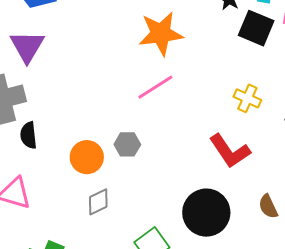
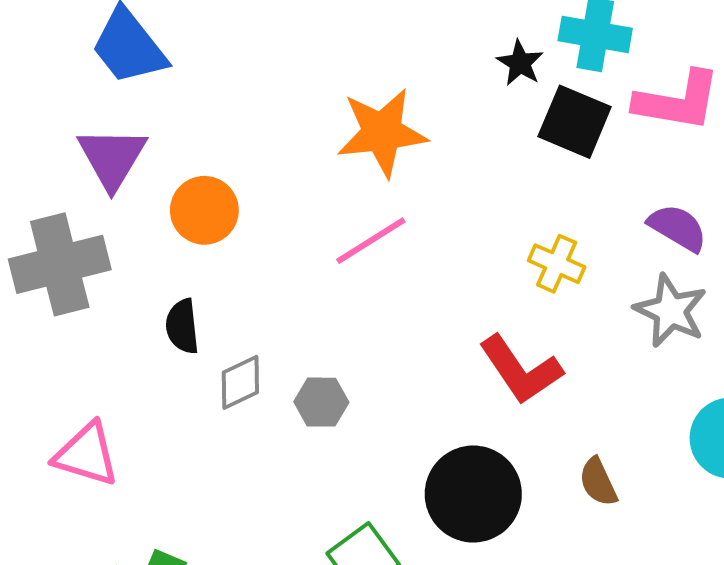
black semicircle: (28, 135) -> (182, 326), moved
gray hexagon: (127, 144) -> (321, 402), moved
orange circle: (87, 157) -> (204, 210), moved
gray diamond: (98, 202) -> (240, 382), moved

